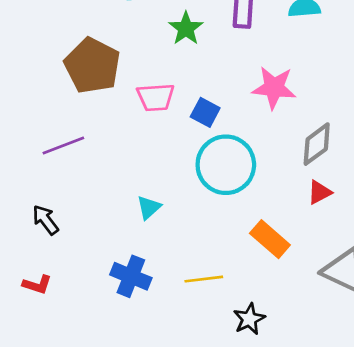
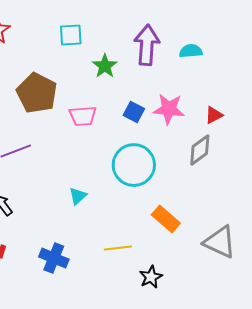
blue square: (205, 112) -> (134, 112), moved
red triangle: (319, 192) -> (214, 115), moved
blue cross: (131, 276) -> (54, 258), moved

